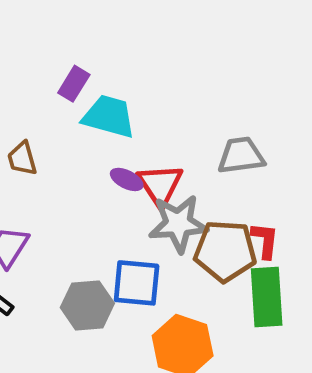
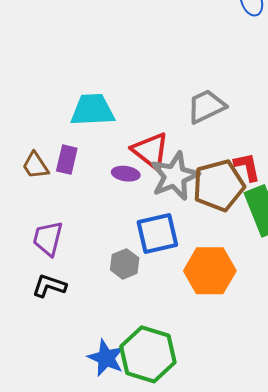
purple rectangle: (74, 84) -> (67, 160), moved
purple ellipse: (127, 179) -> (126, 174), moved
gray hexagon: (87, 305) -> (125, 264), size x0.7

